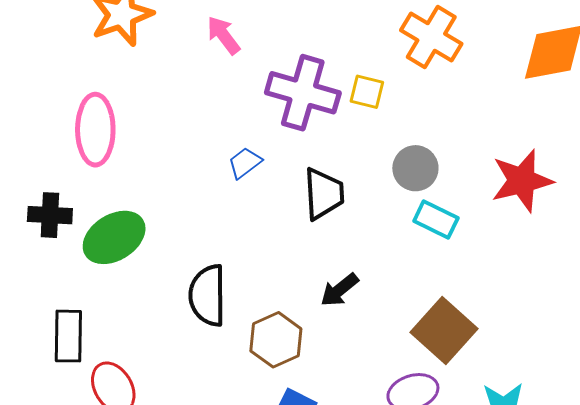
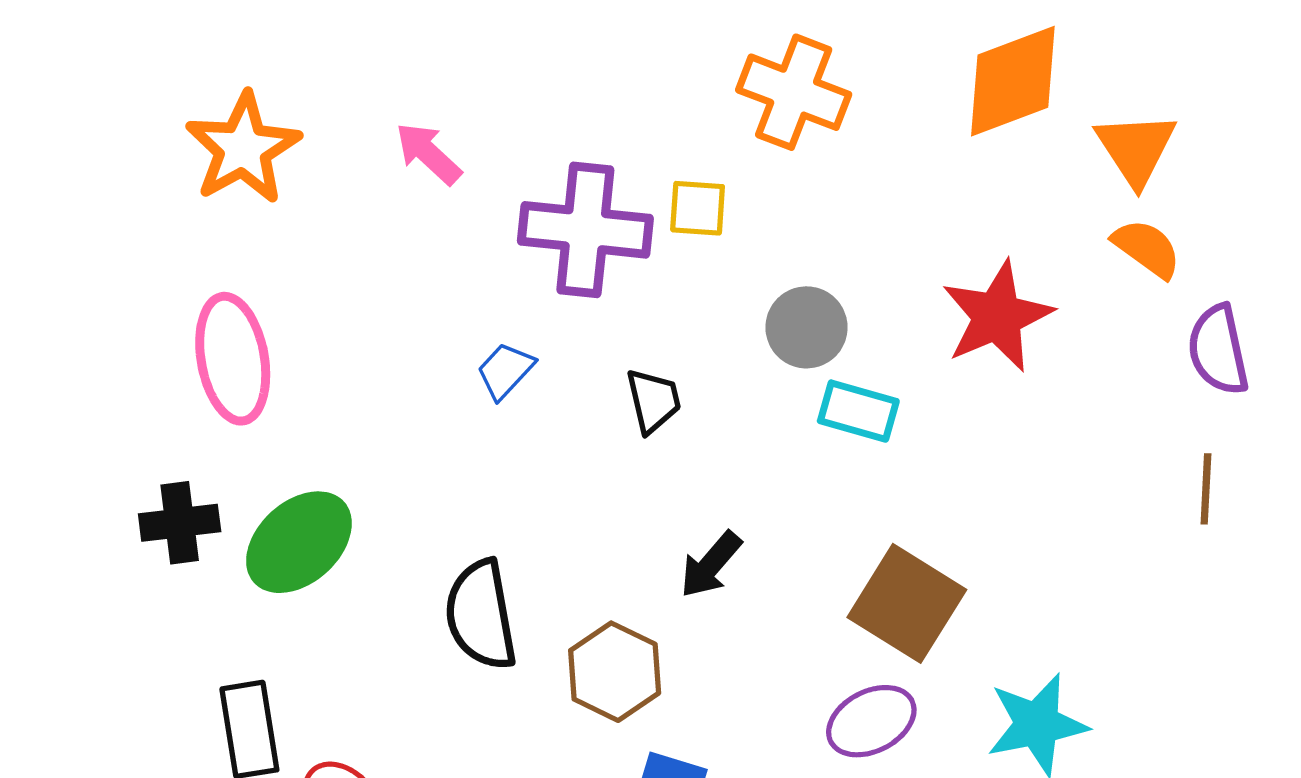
black trapezoid: (324, 194) -> (653, 401), size x0.7

